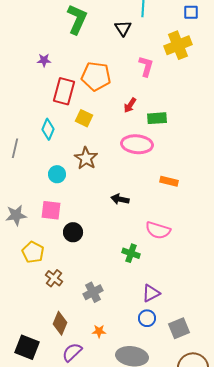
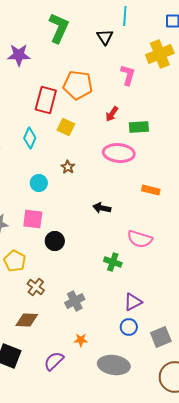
purple star: (44, 60) -> (19, 55), moved, size x1.6
brown star: (86, 158) -> (68, 167), size x0.6
brown diamond: (60, 323) -> (27, 320), moved, turned 70

